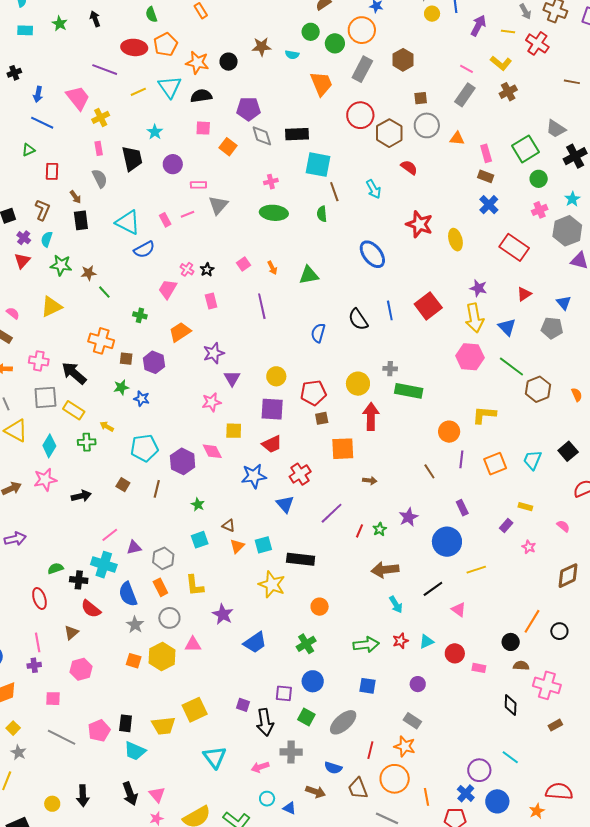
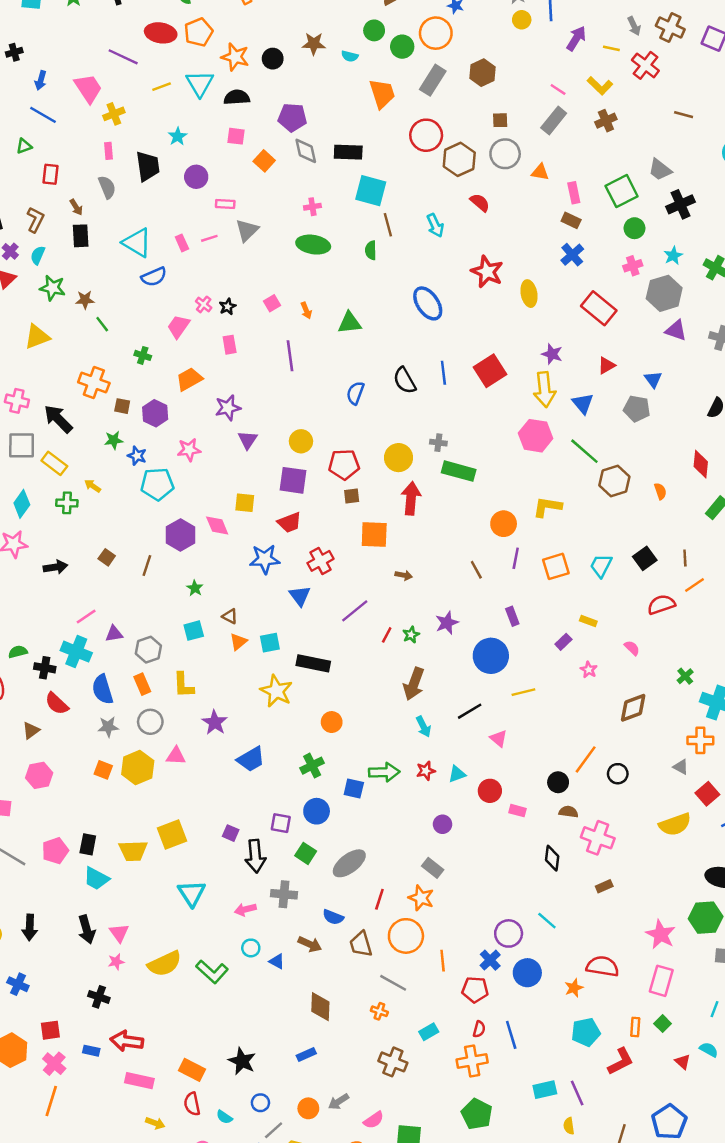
pink star: (211, 402) -> (189, 450), moved
cyan pentagon: (144, 448) -> (157, 484), moved
brown arrow: (385, 570) -> (414, 684), turned -68
gray star: (135, 625) -> (108, 727), turned 30
blue square: (368, 686) -> (354, 789), moved

